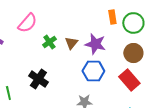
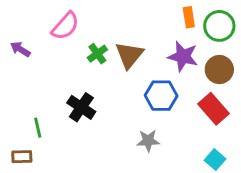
brown triangle: (71, 43) -> (129, 55), size x1.5
purple star: (95, 44) -> (183, 56), moved

